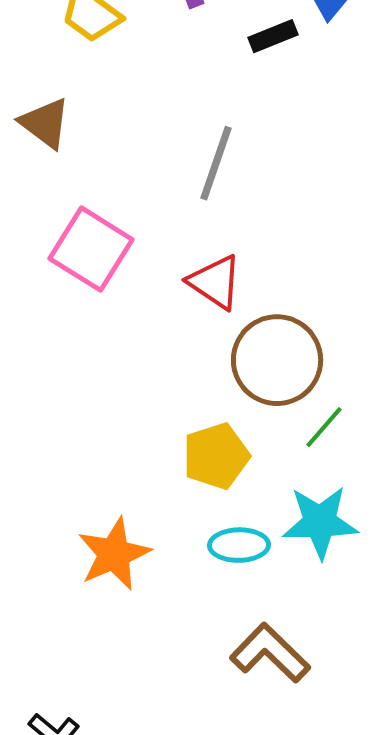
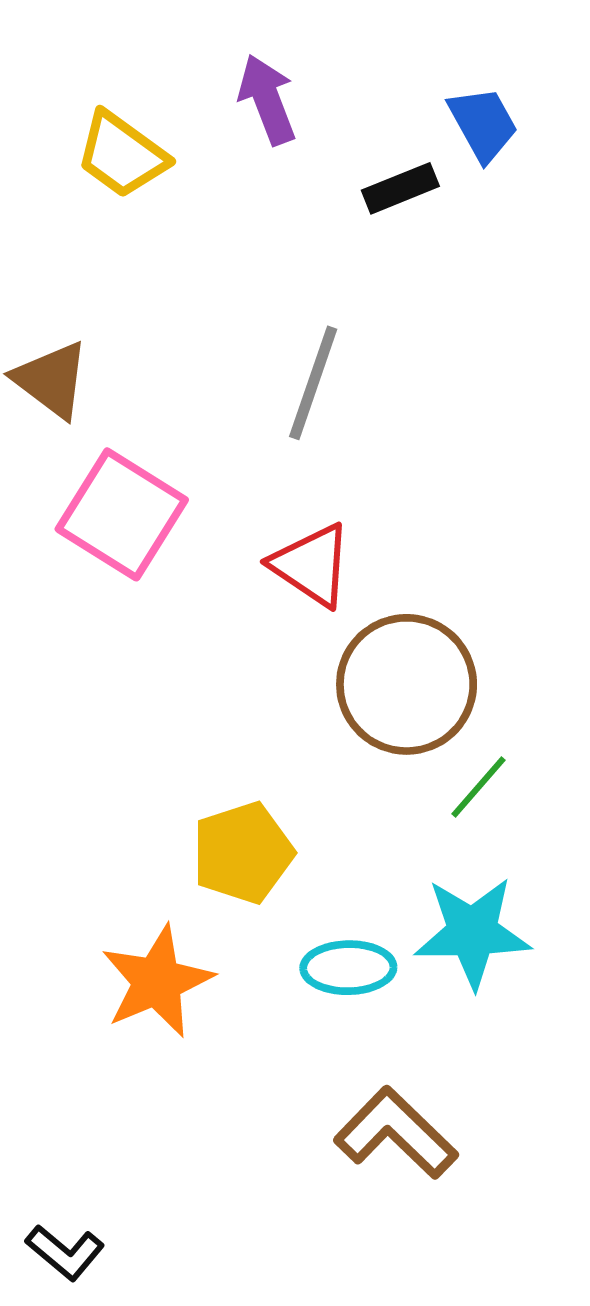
brown triangle: (45, 123) -> (51, 380), moved
yellow pentagon: (216, 456) -> (243, 853), moved

